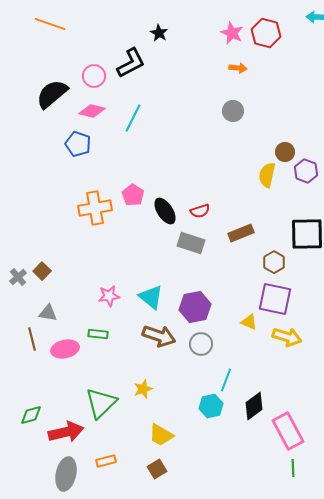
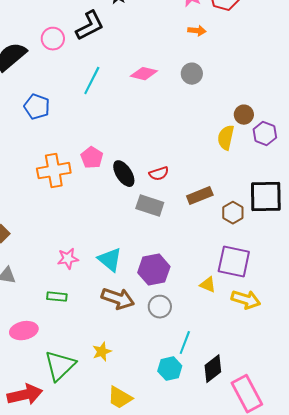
pink diamond: (92, 111) -> (144, 74), moved
brown hexagon: (274, 262) -> (233, 213), moved
pink ellipse: (65, 349) -> (24, 331), moved

